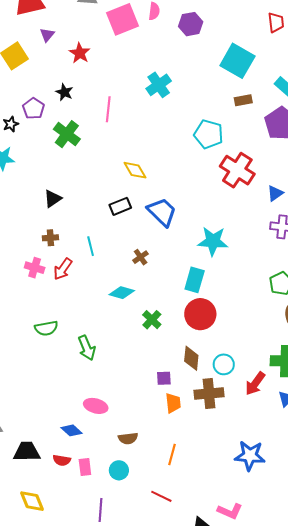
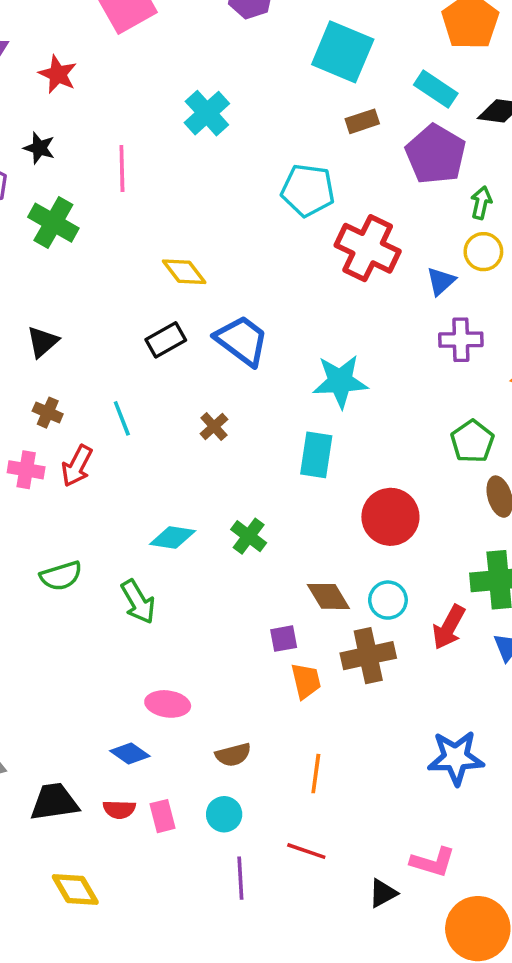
brown cross: (50, 238) -> (48, 413), turned 35
cyan diamond: (122, 293) -> (173, 538), moved
red circle: (200, 314) -> (390, 517), moved
brown diamond: (191, 358) -> (328, 596), turned -30
purple line: (100, 510) -> (240, 878), moved

